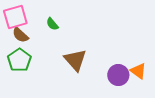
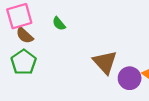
brown triangle: (75, 60) -> (105, 62), moved

